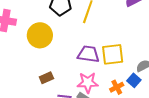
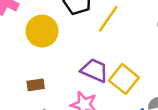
yellow square: (113, 54) -> (124, 79), turned 30

